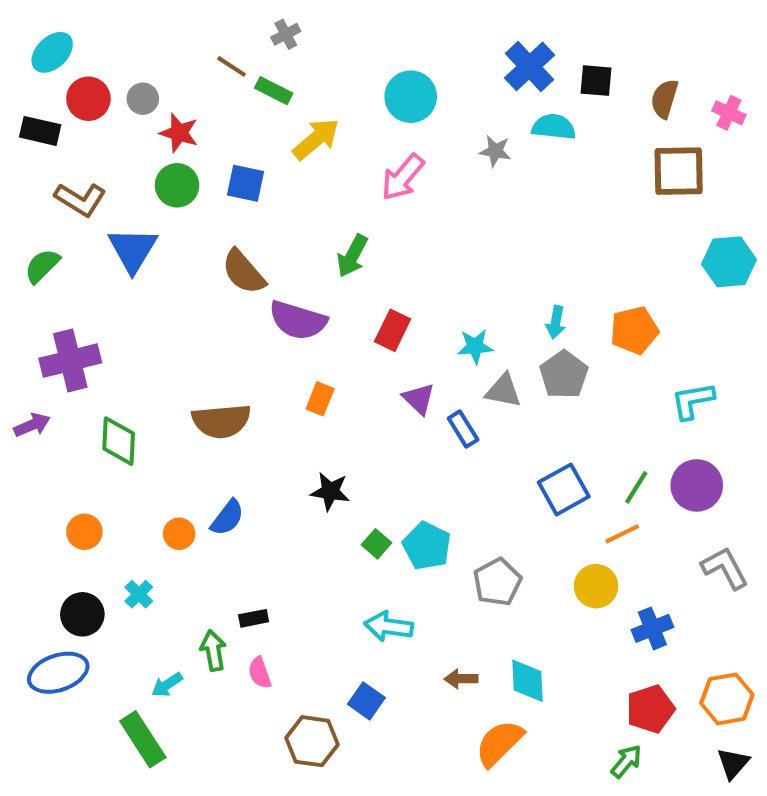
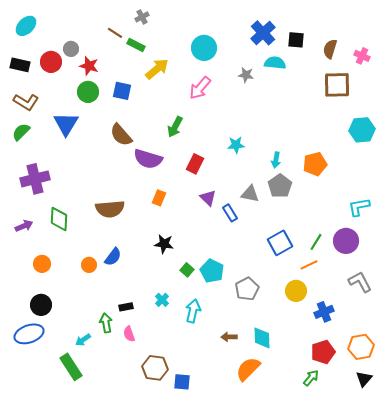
red circle: (88, 99) -> (51, 62), moved
brown L-shape: (80, 199) -> (26, 102), moved
cyan star: (475, 346) -> (236, 145), moved
cyan L-shape: (693, 401) -> (359, 207), moved
purple arrow: (32, 425) -> (24, 226), moved
cyan cross: (139, 594) -> (162, 300), moved
cyan arrow: (389, 626) -> (193, 311), turned 95
blue square: (366, 701) -> (182, 382), moved, turned -30

